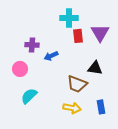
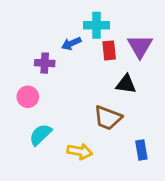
blue arrow: (51, 56) -> (71, 43), moved
black triangle: (95, 68) -> (126, 84), moved
yellow arrow: (72, 108) -> (80, 151), moved

